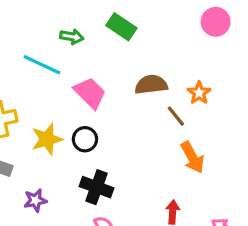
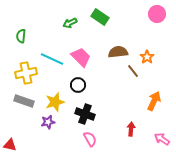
green arrow: (72, 37) -> (70, 23), turned 144
cyan line: (42, 65) -> (52, 59), moved
yellow star: (47, 139) -> (55, 102), moved
orange arrow: (192, 157) -> (154, 101), moved, turned -126

